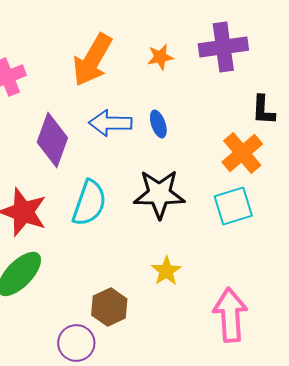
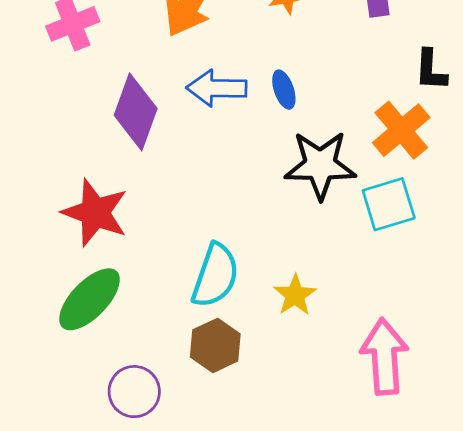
black star: (159, 194) -> (320, 165), moved
cyan semicircle: (89, 203) -> (215, 276), moved
purple circle: (76, 343) -> (134, 392), moved

